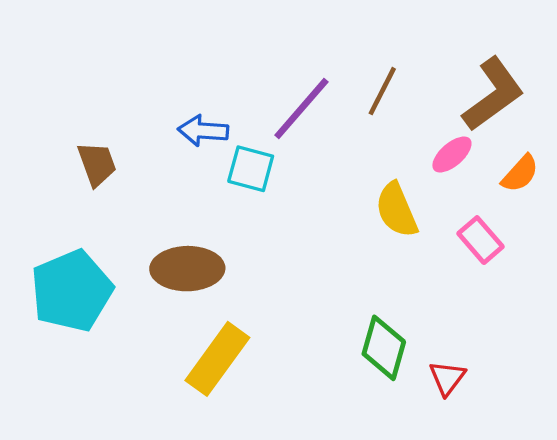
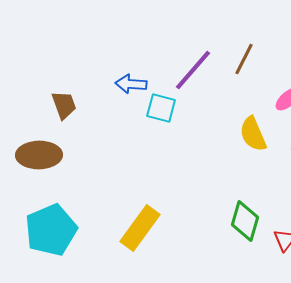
brown ellipse: (187, 269) -> (39, 155), moved
cyan pentagon: (72, 291) -> (51, 230), moved

